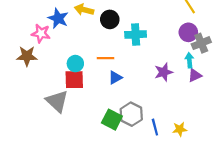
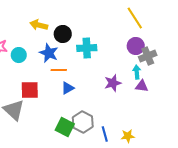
blue star: (58, 18) -> (49, 53), moved
cyan circle: (75, 64) -> (19, 55), moved
purple triangle: (195, 75) -> (142, 86), turned 32

